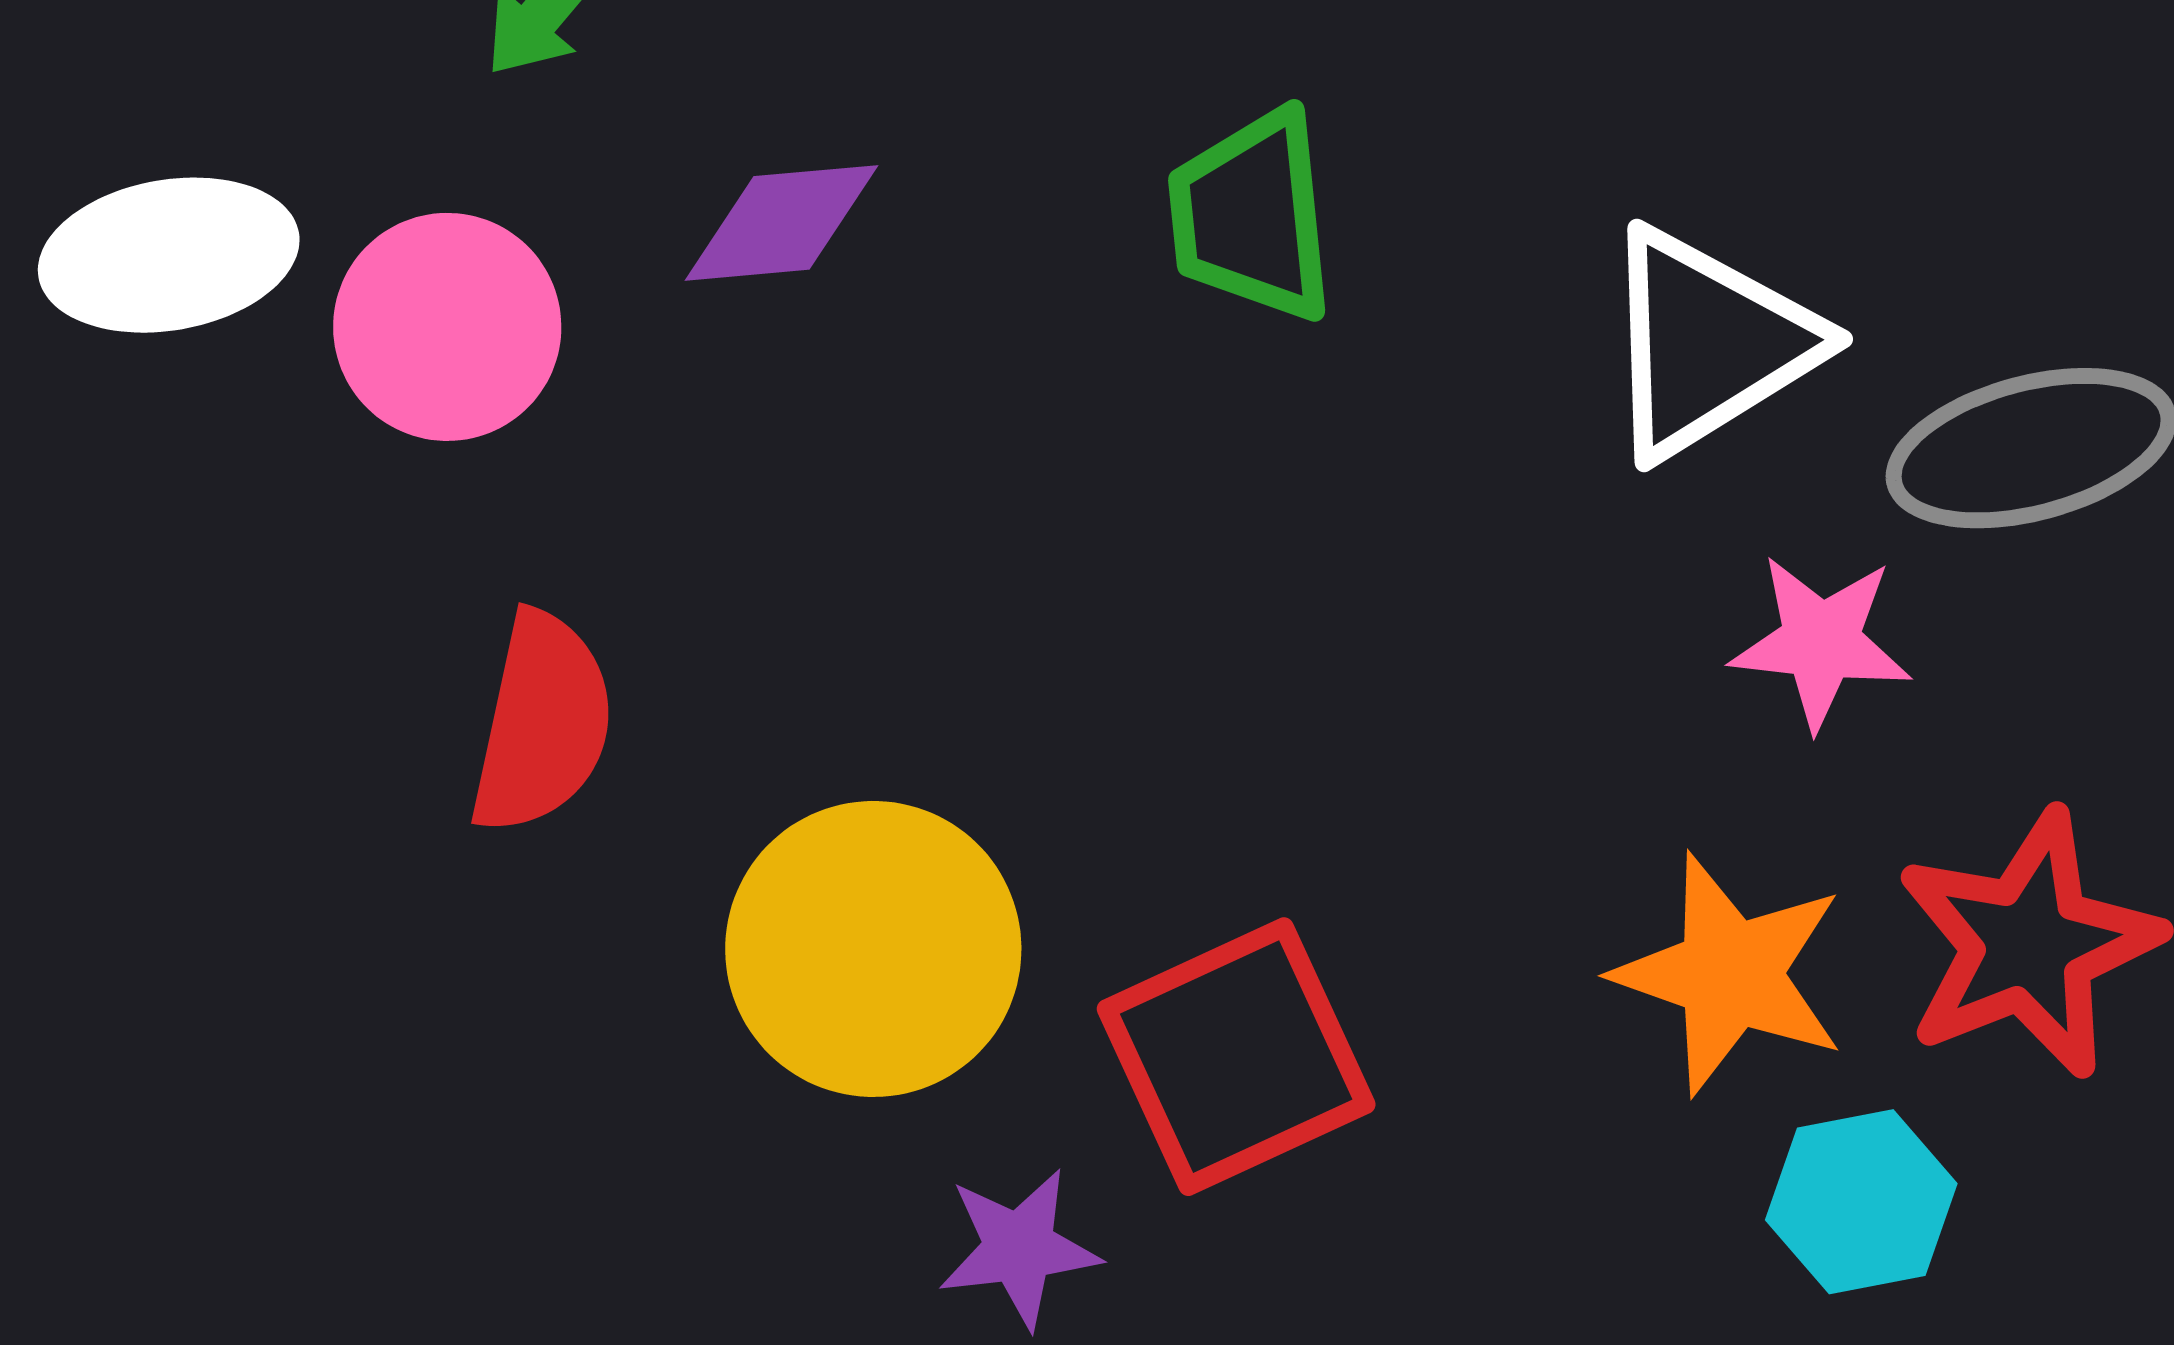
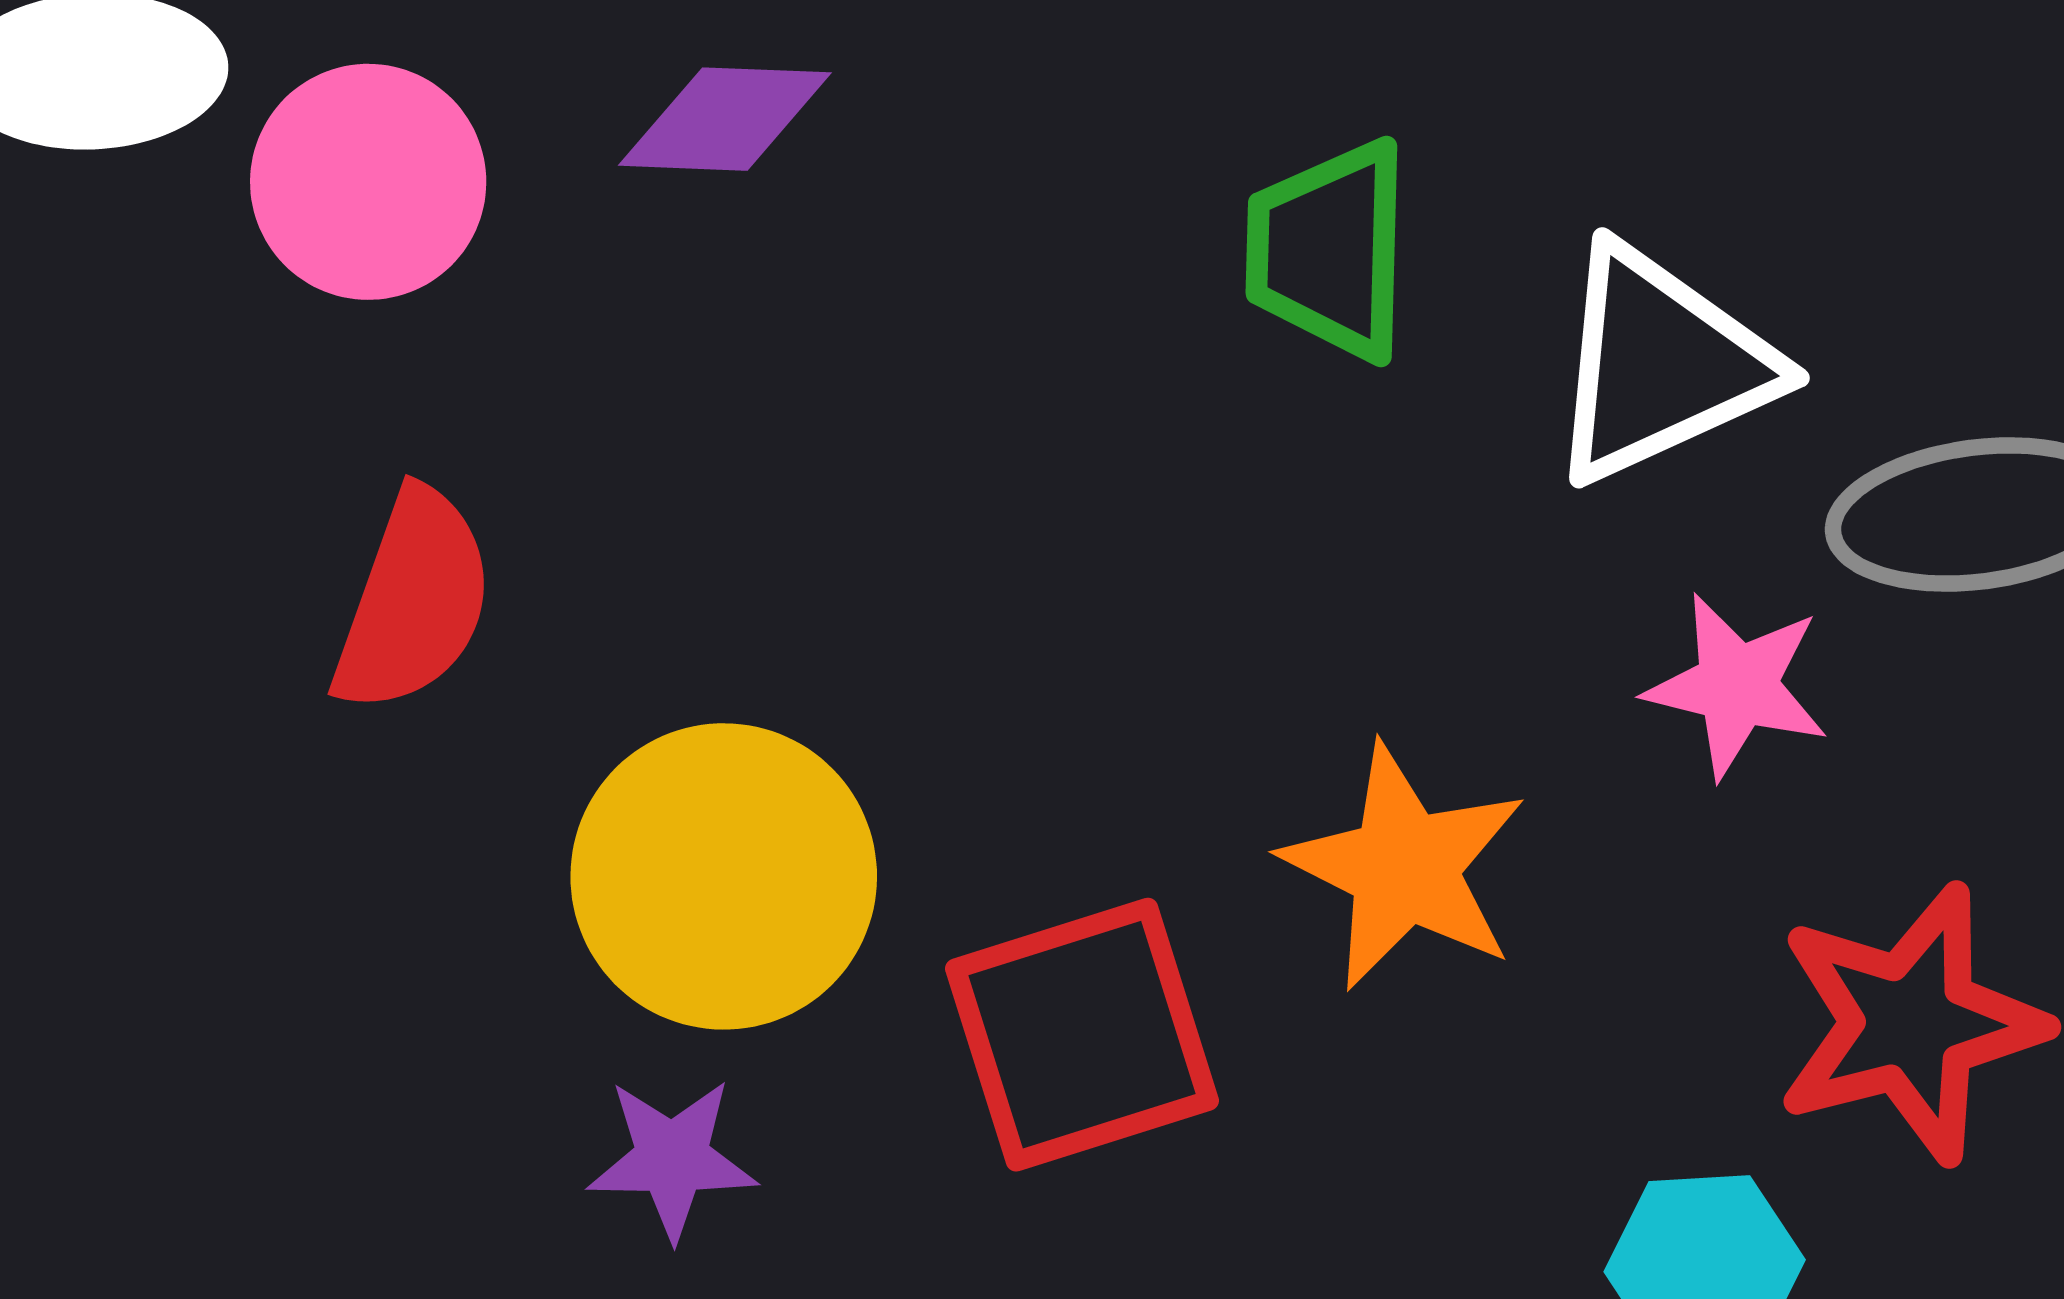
green trapezoid: (1252, 216) -> (1329, 250), moved
orange star: (1730, 974) -> (1404, 867), moved
purple star: (1019, 1248) -> (672, 1159), moved

